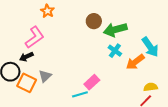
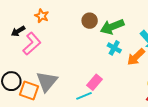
black arrow: (26, 57) -> (18, 31), moved
gray triangle: (45, 76) -> (47, 81), size x1.6

